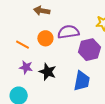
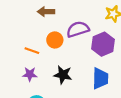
purple star: (26, 67) -> (30, 74), moved

